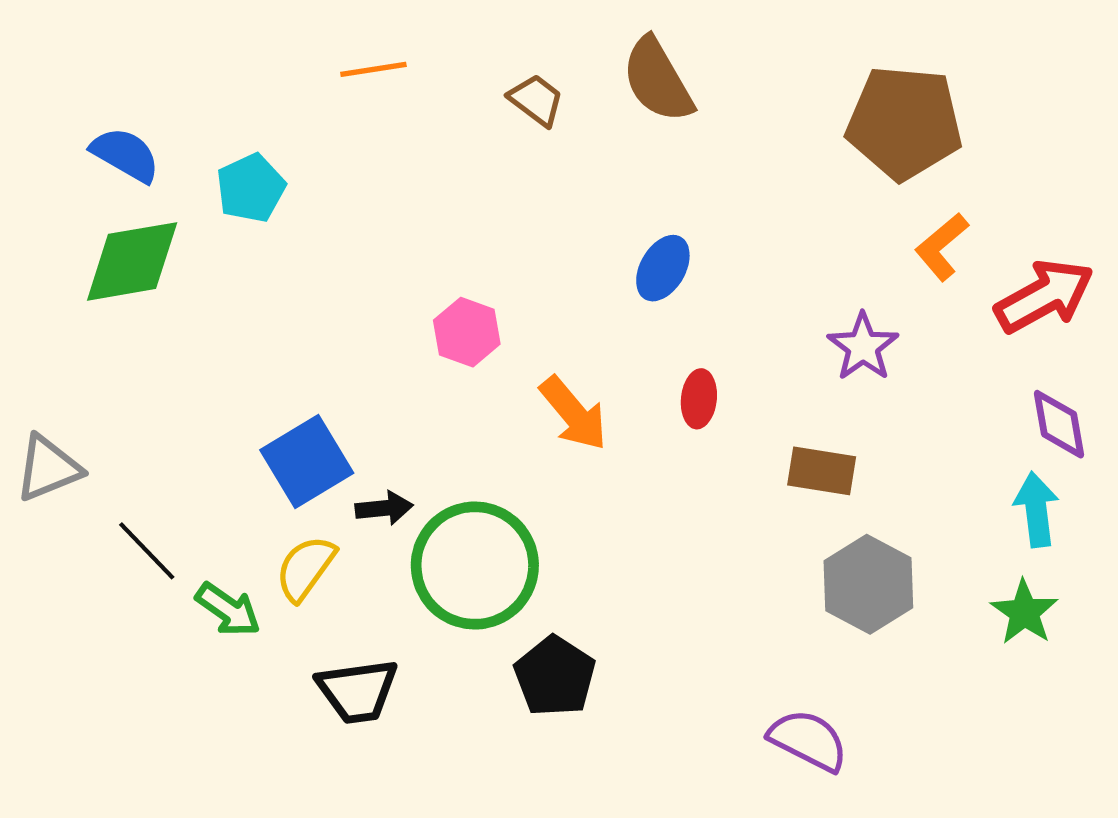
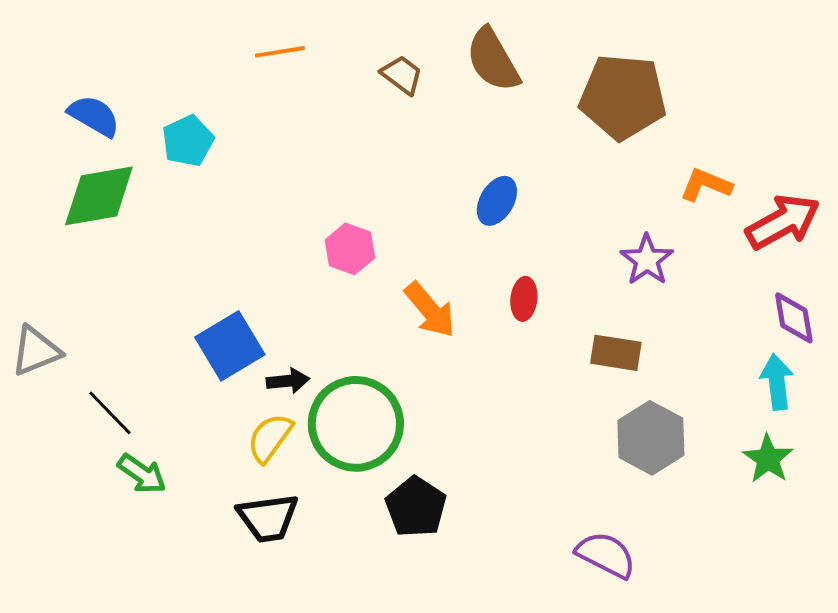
brown pentagon: (904, 123) -> (623, 97), moved
orange L-shape: (942, 247) -> (706, 185), turned 62
yellow semicircle: (305, 568) -> (270, 438), moved
green arrow: (228, 610) -> (142, 474), moved

